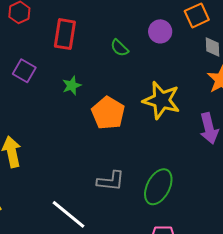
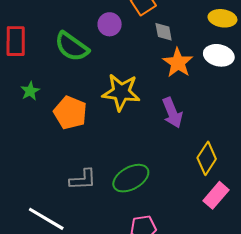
green semicircle: (119, 48) -> (72, 47), size x1.8
green ellipse: (158, 187) -> (131, 178), turned 42

